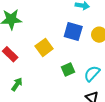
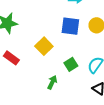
green arrow: (17, 84) -> (52, 82), moved

